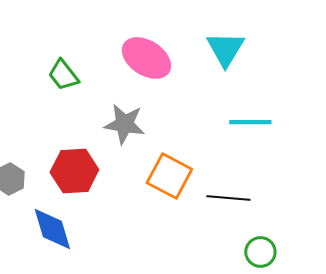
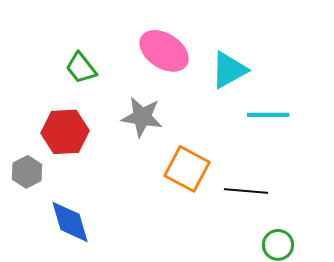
cyan triangle: (225, 49) -> (229, 70), moved, turned 30
red hexagon: (74, 171) -> (65, 132), moved

